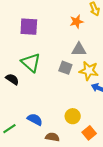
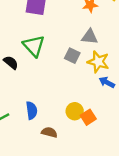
blue semicircle: (35, 119) -> (32, 110), turned 49
orange square: (89, 133) -> (88, 117), moved

